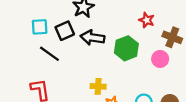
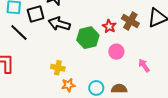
red star: (147, 20) -> (109, 26), moved
brown cross: (172, 37) -> (130, 21), moved

